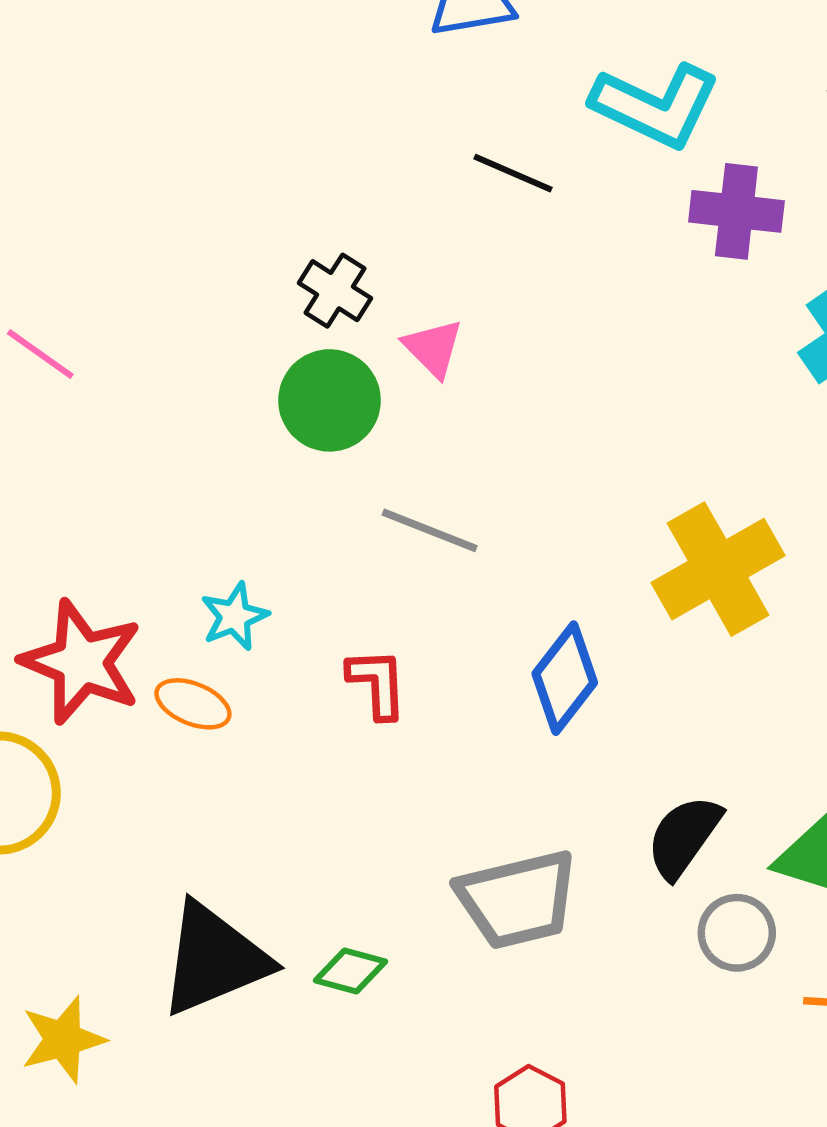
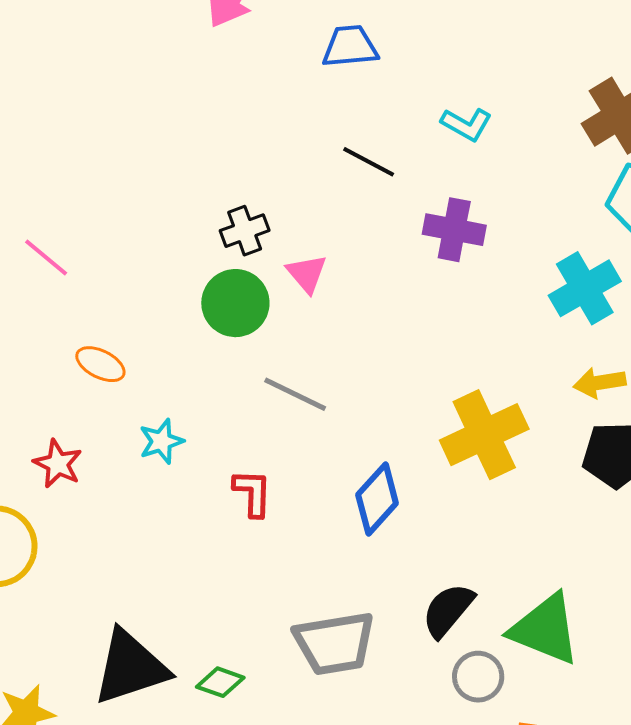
cyan L-shape: (656, 106) -> (466, 124), size x0.6
purple cross: (736, 211) -> (454, 230), moved
black cross: (335, 291) -> (245, 231), turned 33
red star: (81, 662) -> (58, 464), size x0.6
orange ellipse: (193, 704) -> (100, 364), moved

